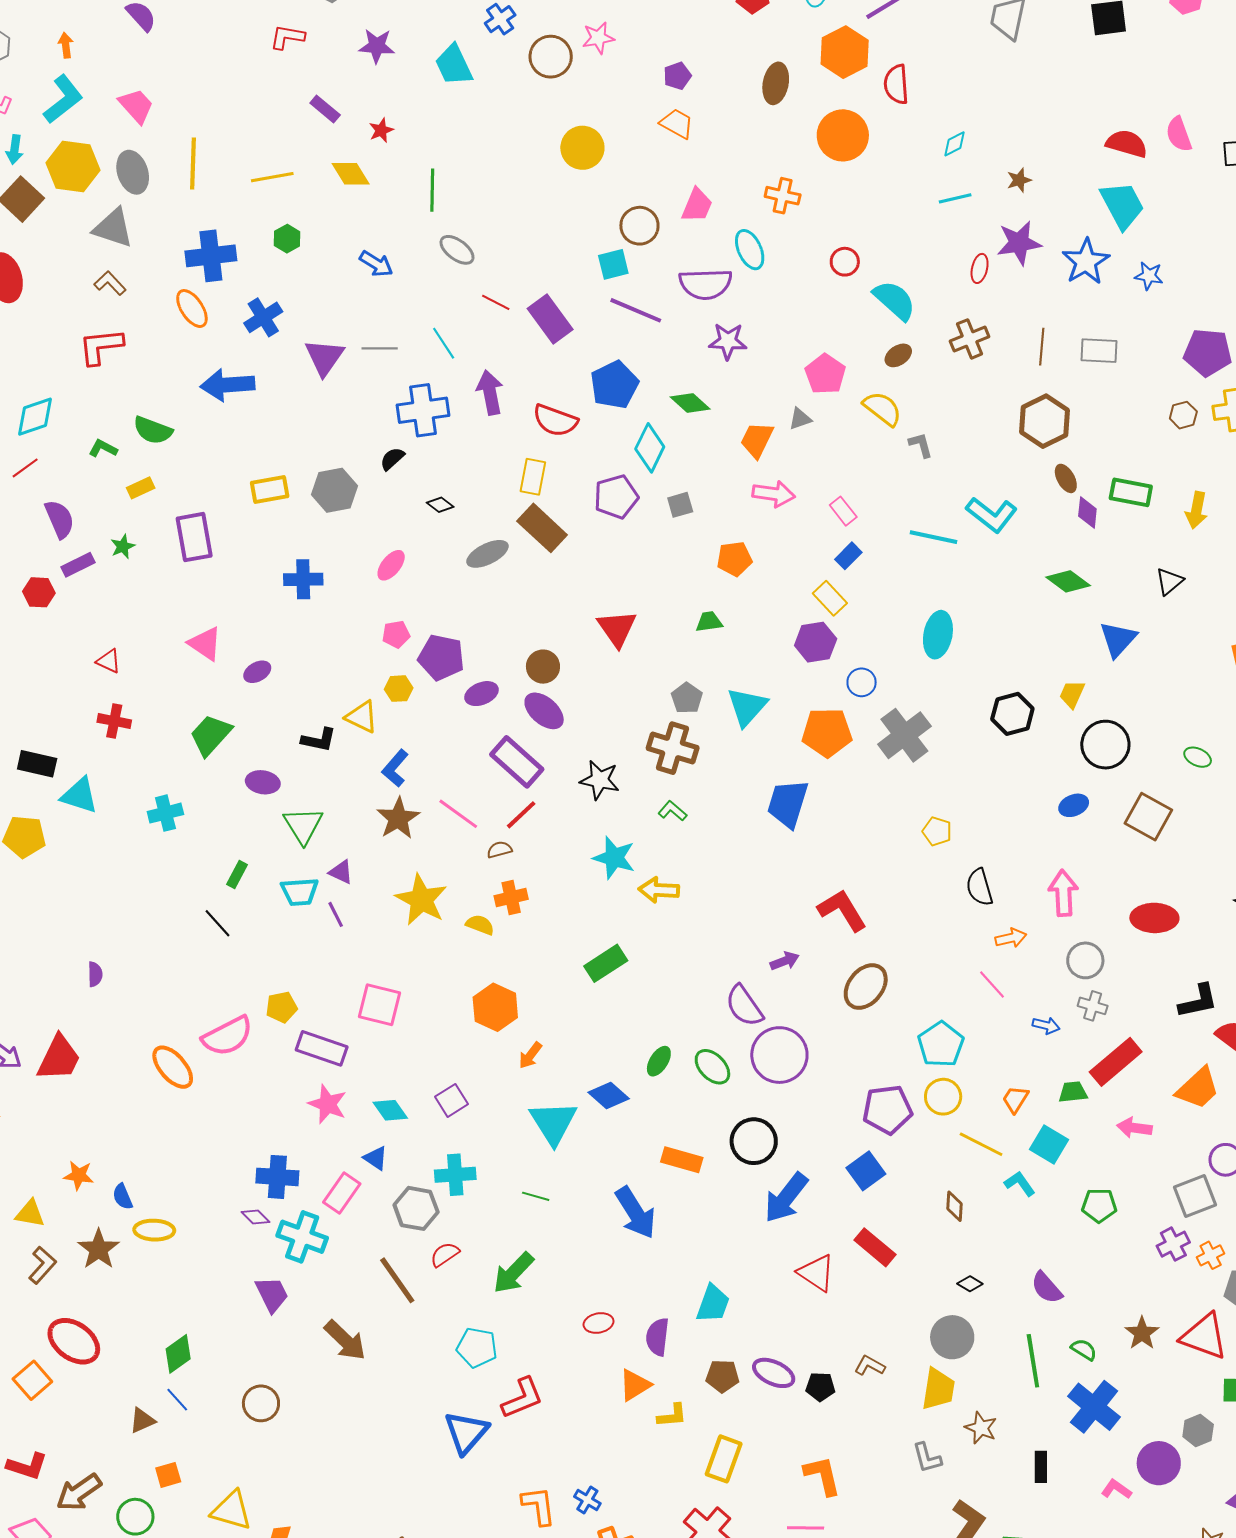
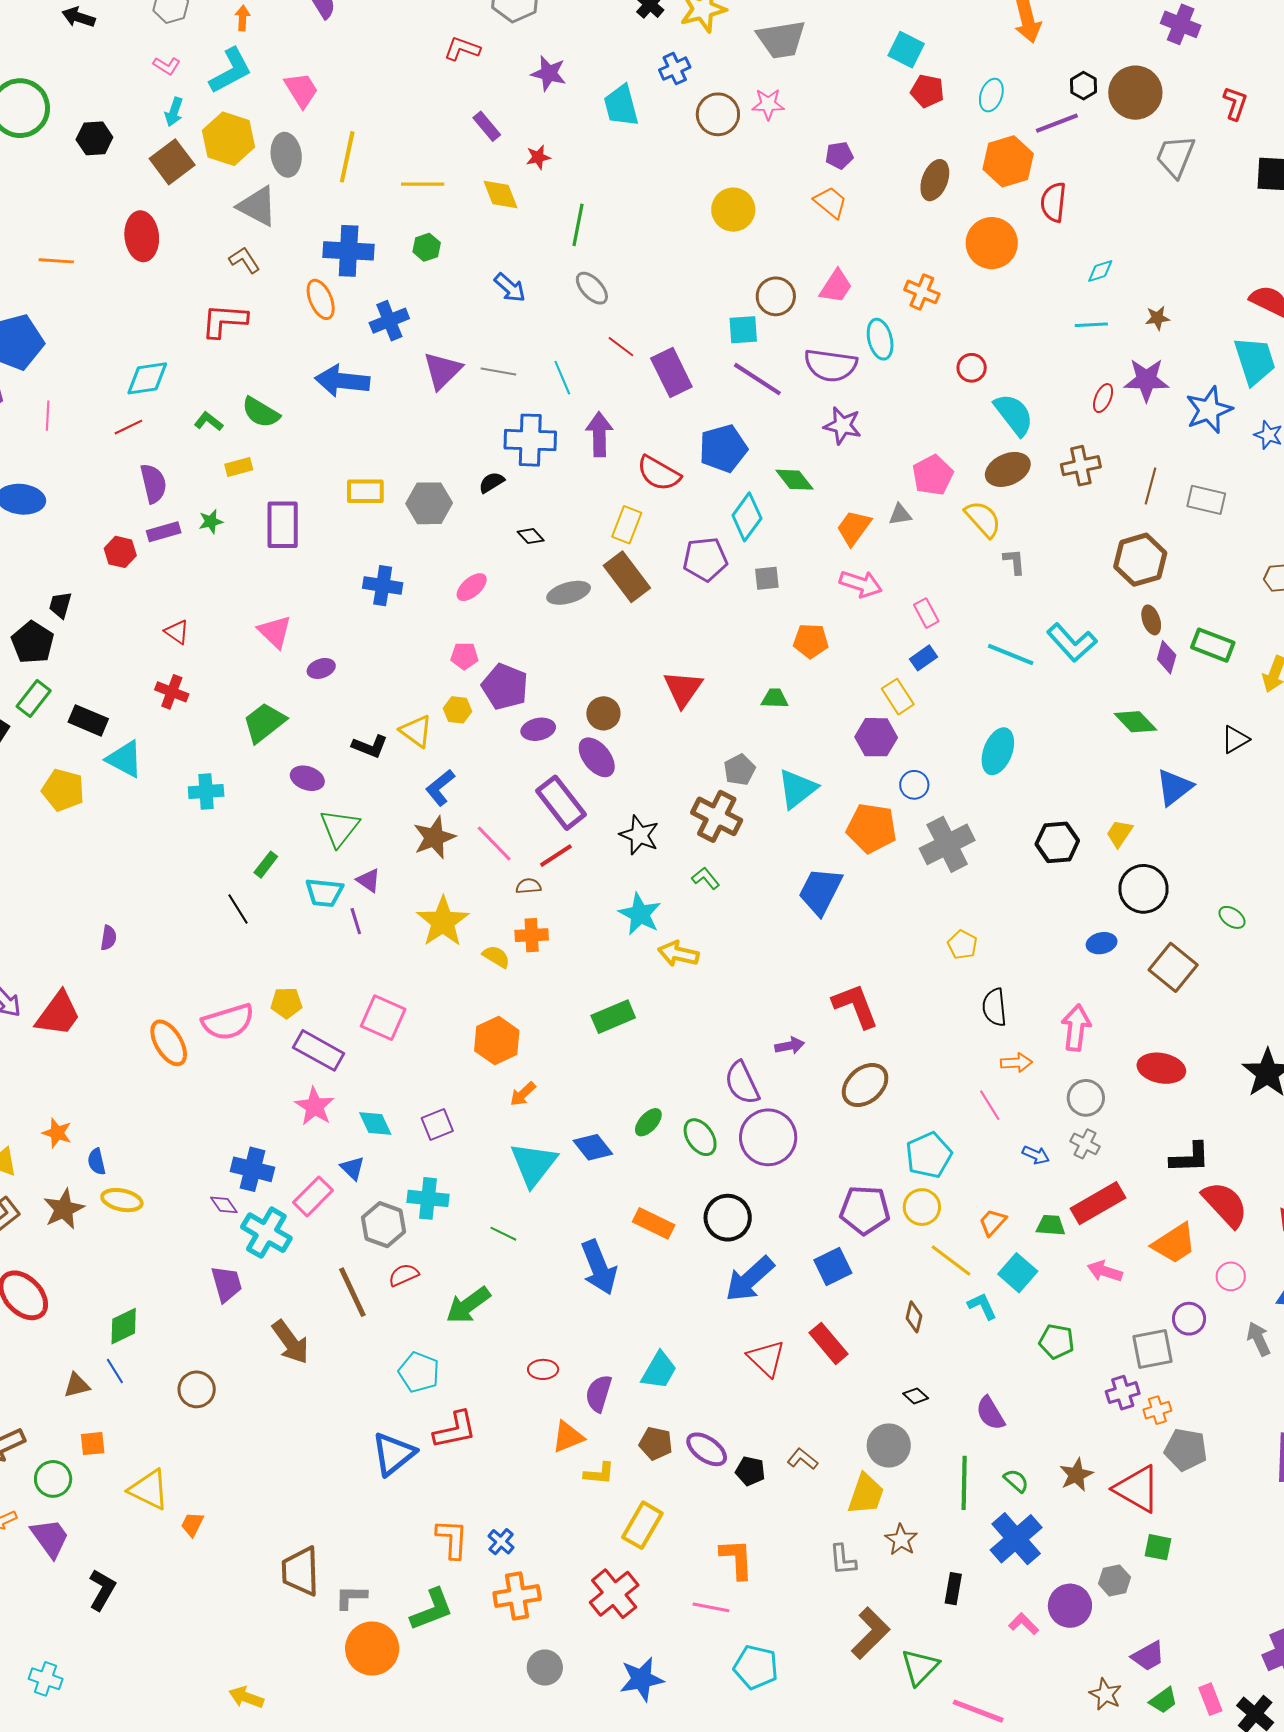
brown ellipse: (898, 355) -> (1008, 469), size x1.6

